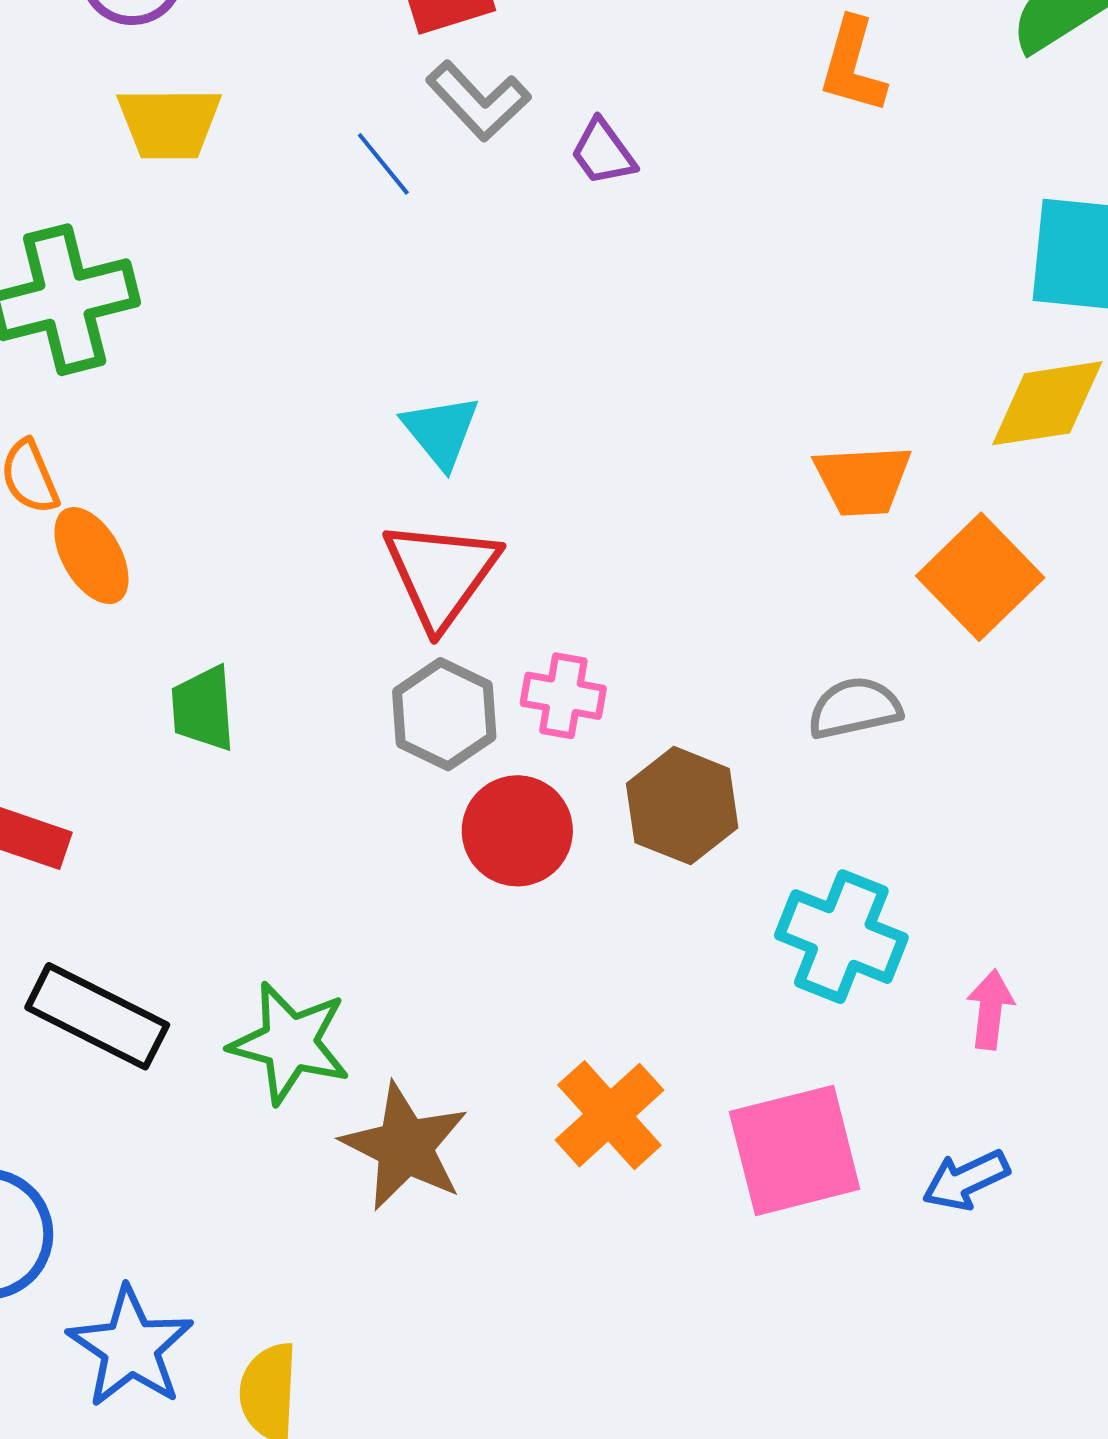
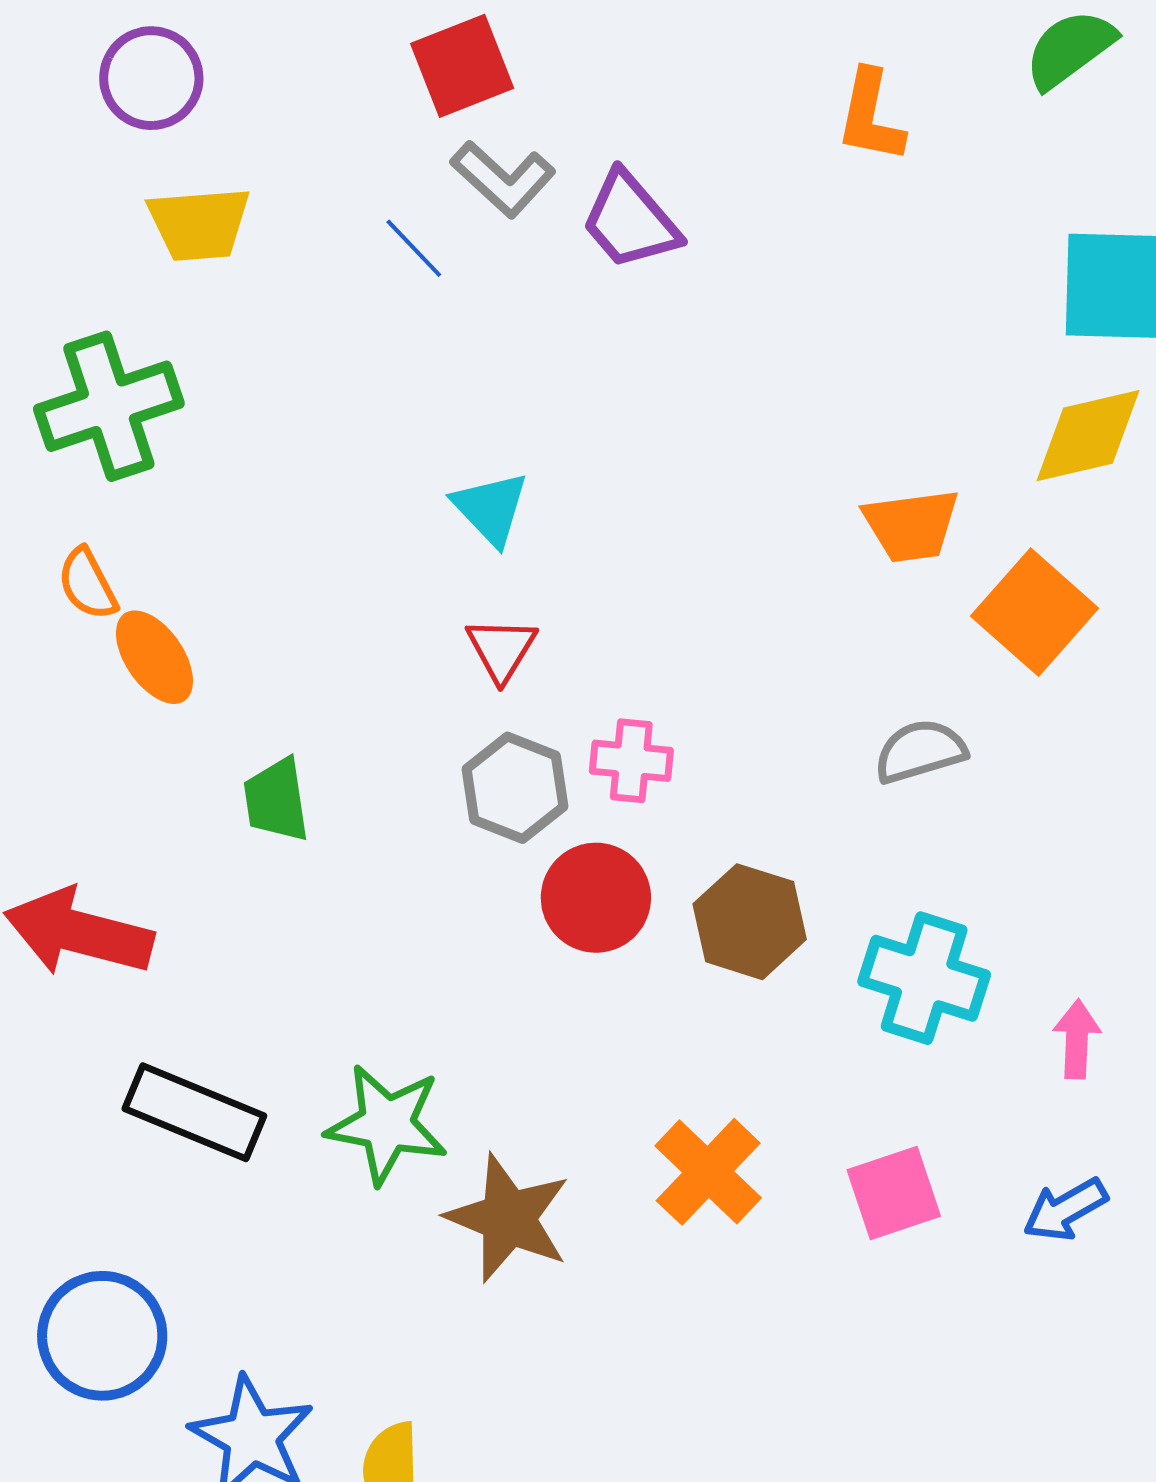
purple trapezoid: (603, 152) -> (630, 221), size x1.5
red triangle: (441, 574) -> (501, 649), size x0.6
brown hexagon: (682, 806) -> (750, 922), moved
pink square: (795, 1150) -> (894, 1193), size x0.7

